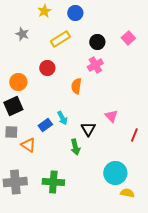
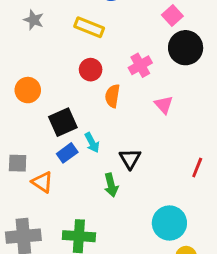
pink square: (128, 38) -> (172, 16), moved
yellow rectangle: (60, 39) -> (89, 27), turned 54
black circle: (97, 42) -> (186, 48), moved, size x1.5
red circle: (47, 68) -> (91, 70), moved
black square: (13, 106) -> (63, 122), moved
pink triangle: (111, 116) -> (164, 105), moved

